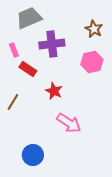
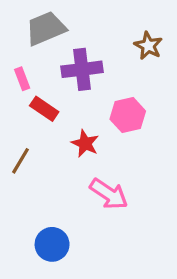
pink hexagon: (92, 62) -> (128, 115), moved

